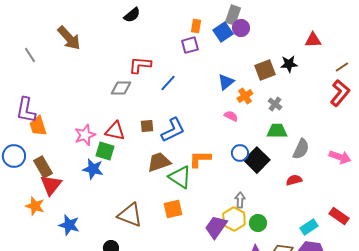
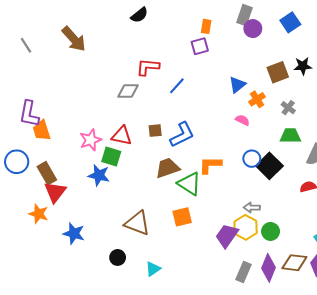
blue square: (223, 32) -> (290, 22), moved
gray line: (30, 55) -> (26, 45), moved
gray arrow: (240, 200) -> (252, 208), turned -91

